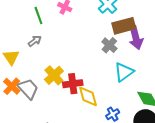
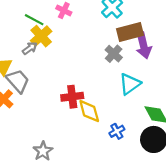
green line: (38, 16) -> (34, 20), turned -42
yellow cross: (54, 75) -> (41, 36), moved
gray trapezoid: (28, 89) -> (18, 81), moved

